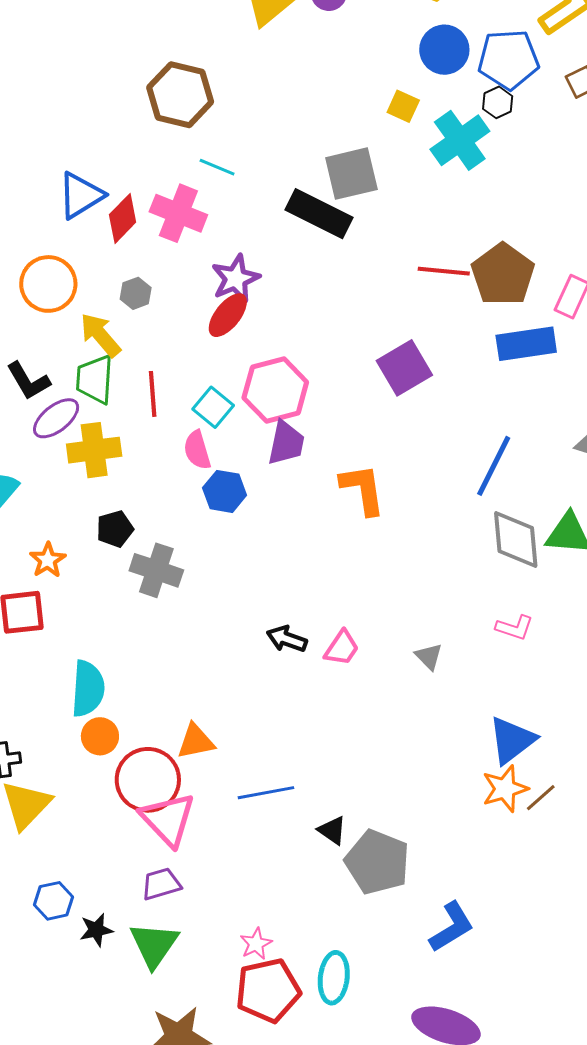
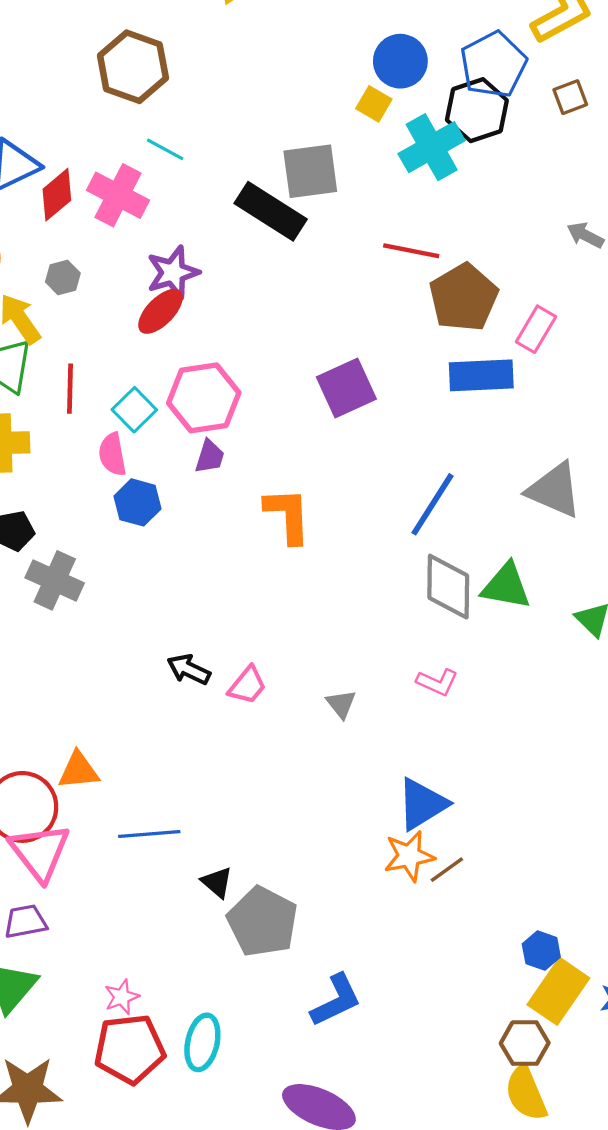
blue circle: (444, 50) -> (400, 61), moved
blue pentagon: (508, 59) -> (493, 65), turned -30
black hexagon: (498, 102) -> (477, 110), size x1.8
red line: (444, 271) -> (411, 251), moved
purple trapezoid: (286, 443) -> (210, 457), size x0.7

